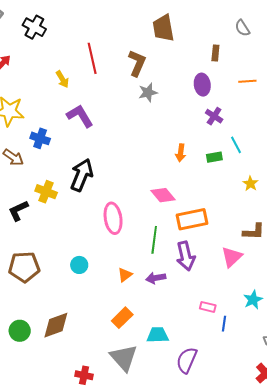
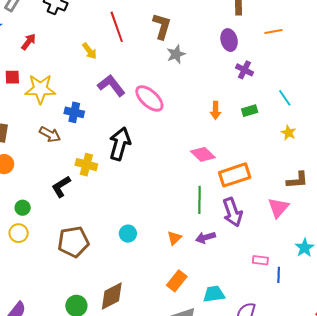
cyan line: (236, 145) -> (285, 98), moved
pink ellipse: (113, 218) -> (149, 98), moved, turned -32

